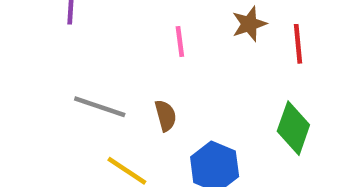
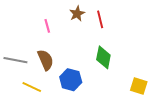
brown semicircle: (166, 116) -> (45, 60), size x1.5

